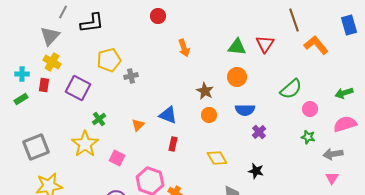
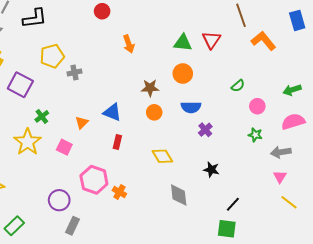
green semicircle: (291, 89) -> (238, 86), size x0.6
brown star: (205, 91) -> (150, 88), turned -30
pink square: (117, 158) -> (64, 147), moved
black star: (256, 171) -> (211, 170), moved

